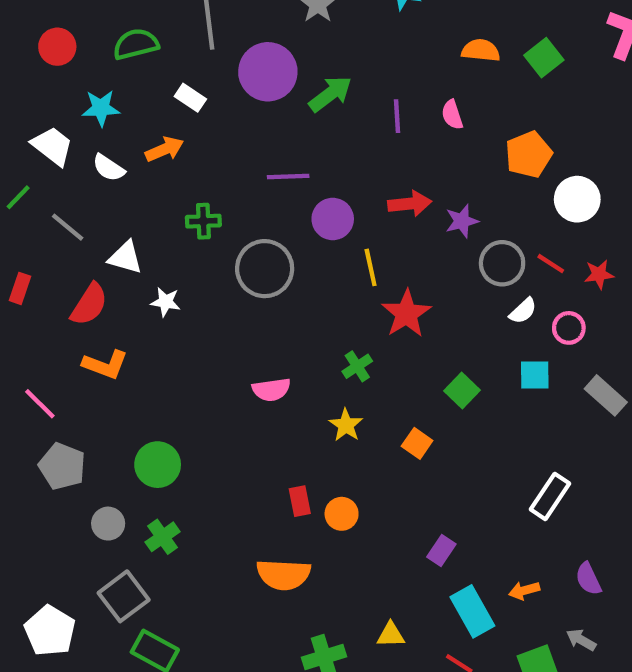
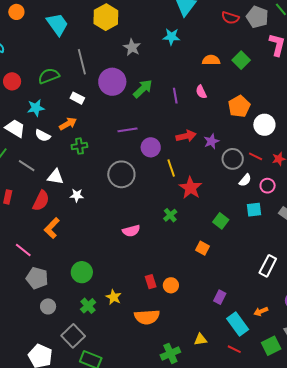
green cross: (203, 221) -> (79, 146), moved
orange L-shape: (105, 365) -> (52, 228), turned 120
yellow star: (346, 425) -> (114, 297), moved
gray circle: (108, 524) -> (48, 306), moved

